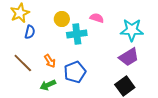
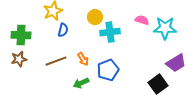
pink semicircle: (97, 18) -> (142, 20), moved
purple trapezoid: (129, 57) -> (176, 63), moved
brown line: (23, 63) -> (56, 61), turned -65

